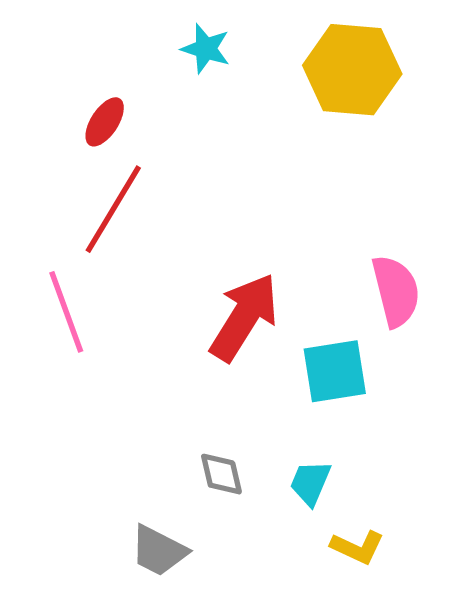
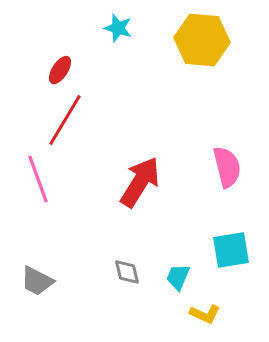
cyan square: (335, 371) -> (231, 250), moved
gray trapezoid: (159, 551) -> (37, 281), moved

